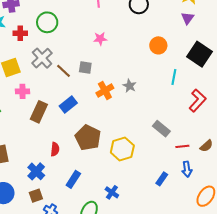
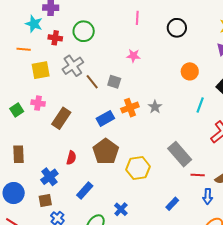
pink cross: (23, 91) -> (38, 103), moved
blue rectangle: (68, 105) -> (105, 118), moved
gray rectangle: (161, 129) -> (180, 154), size x1.4
blue arrow: (187, 169) -> (208, 196), moved

